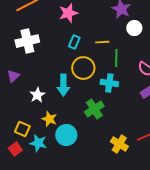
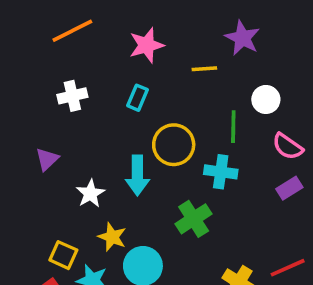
white circle: (134, 28) -> (266, 99), moved
white cross: (27, 41) -> (72, 96), size x0.7
cyan rectangle: (74, 42) -> (137, 98), moved
yellow line: (102, 42) -> (204, 69), moved

